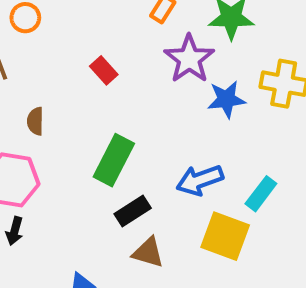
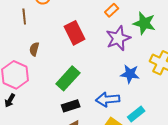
red rectangle: (104, 70) -> (75, 33), size x1.6
blue star: (226, 99) -> (130, 74), moved

